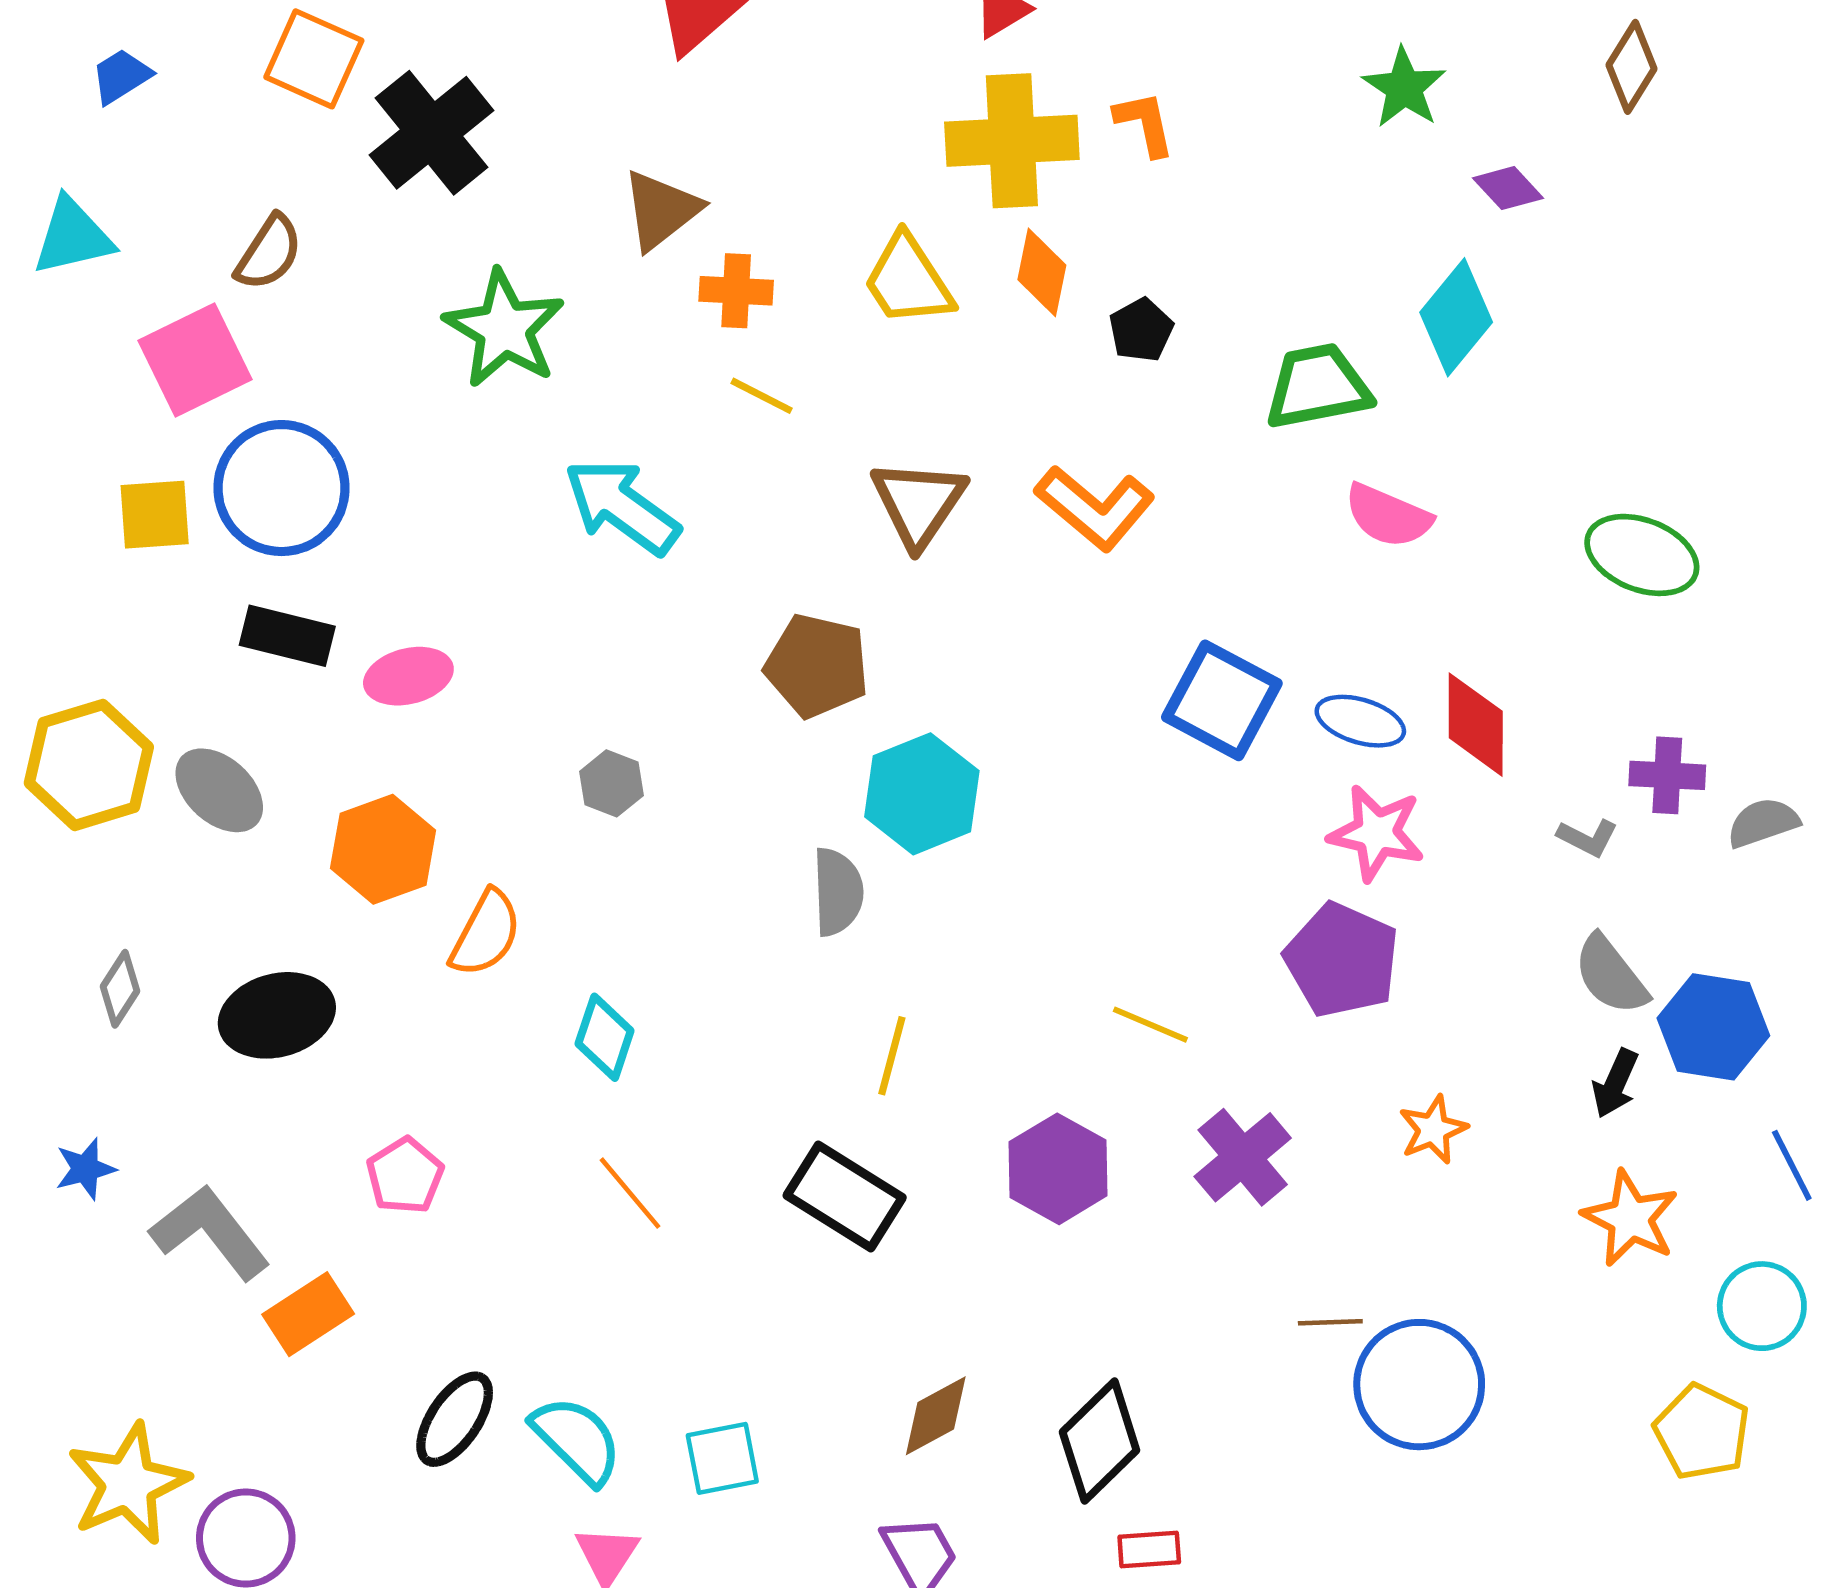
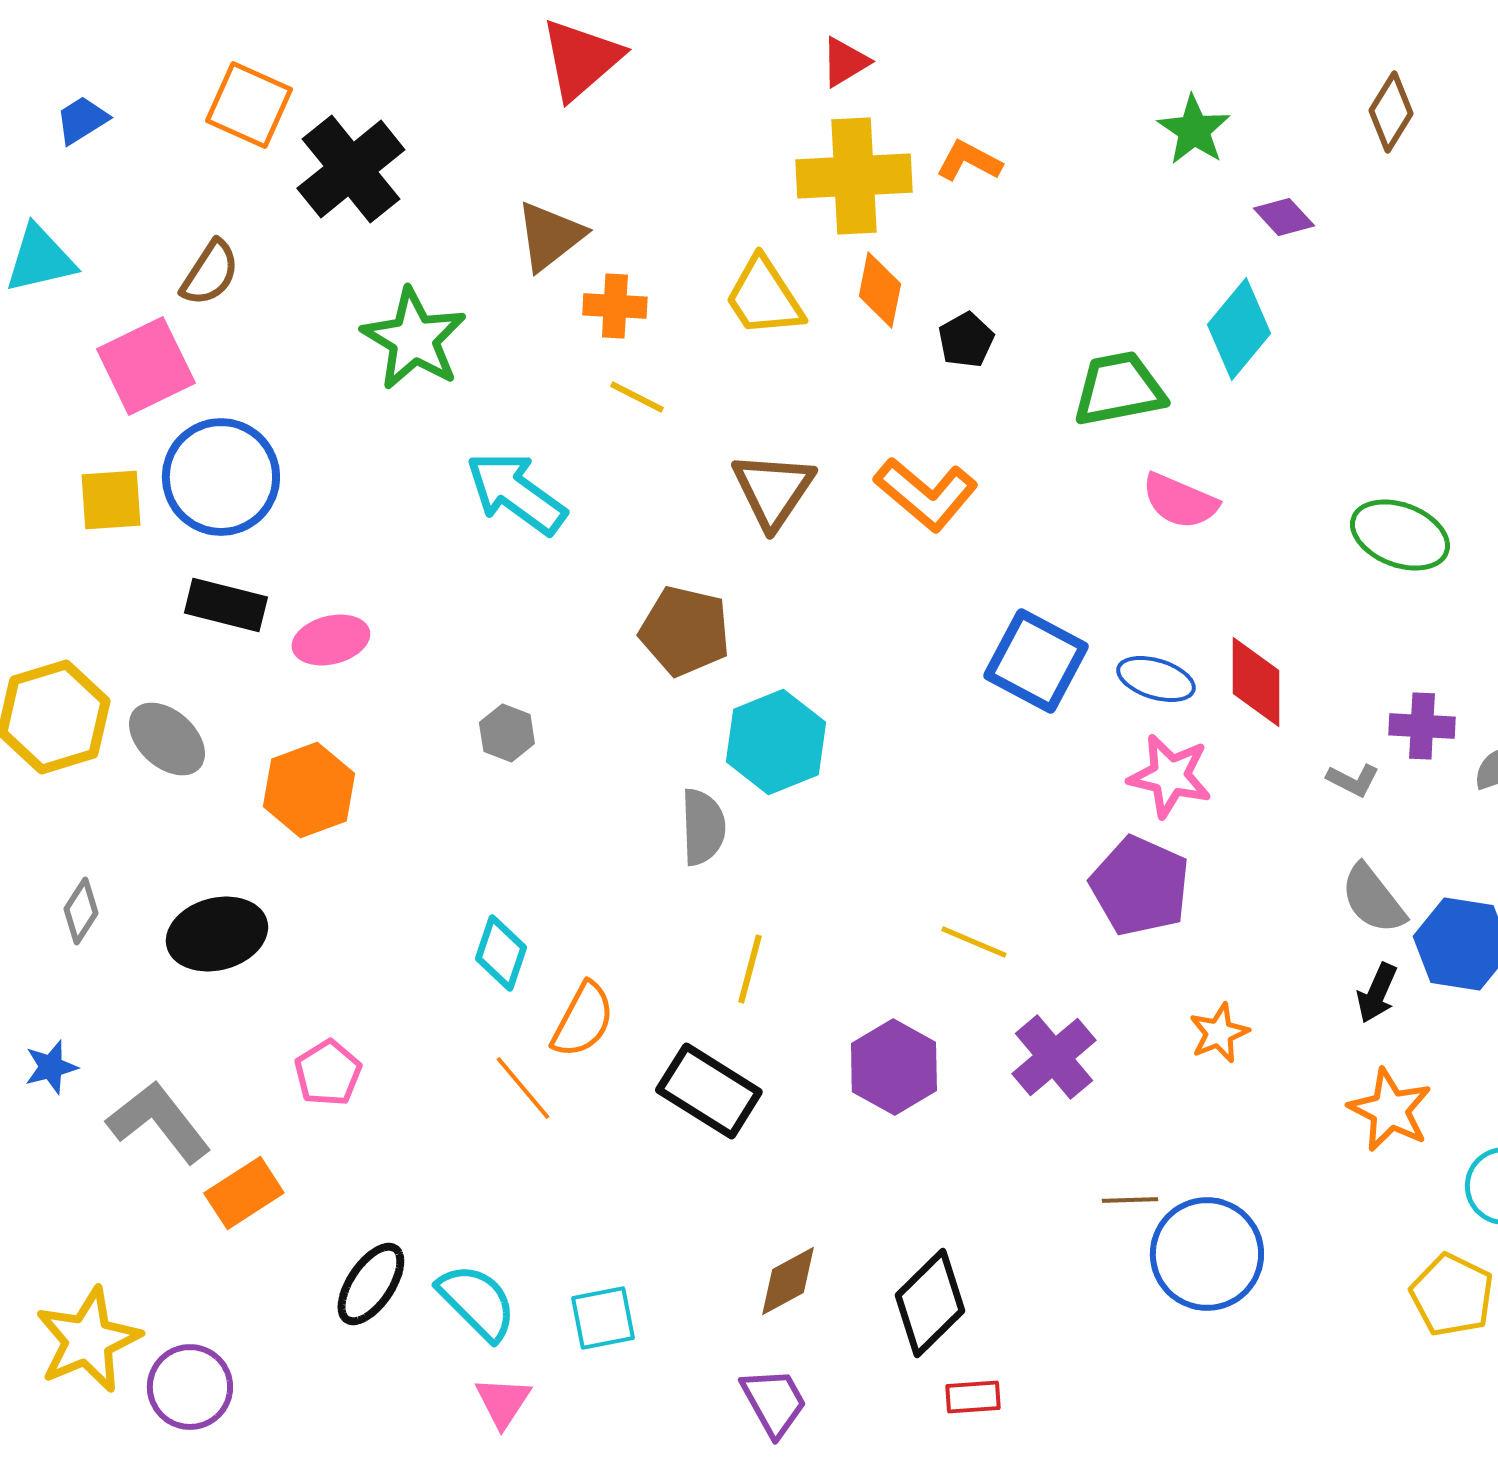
orange L-shape: (1145, 123) -> (969, 161), turned -50
orange semicircle: (486, 933) -> (583, 1020), moved

